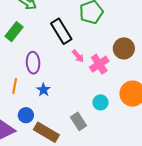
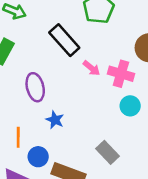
pink cross: (99, 64) -> (121, 74), turned -30
orange line: (15, 86) -> (18, 137), moved
cyan circle: (100, 102) -> (130, 106), moved

